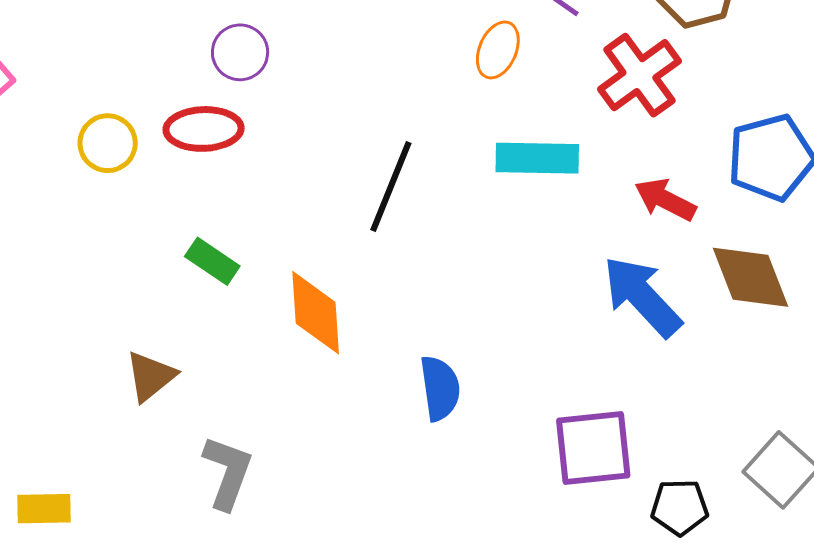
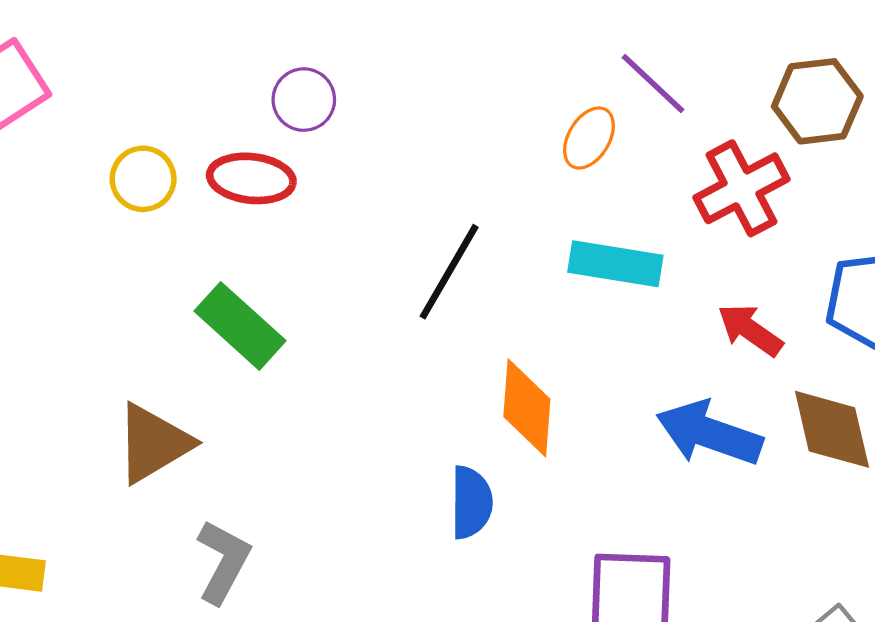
green rectangle: (212, 261) -> (240, 326), size x1.5
blue arrow: (642, 296) -> (709, 433), turned -36
orange diamond: (316, 313) -> (527, 408), moved
brown triangle: (151, 376) -> (153, 443), size x1.4

